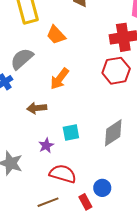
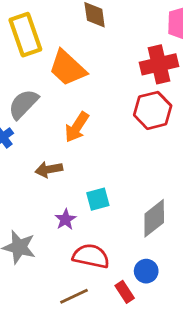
orange trapezoid: (56, 35) -> (67, 68), size x1.4
gray diamond: (113, 133) -> (154, 218), moved

